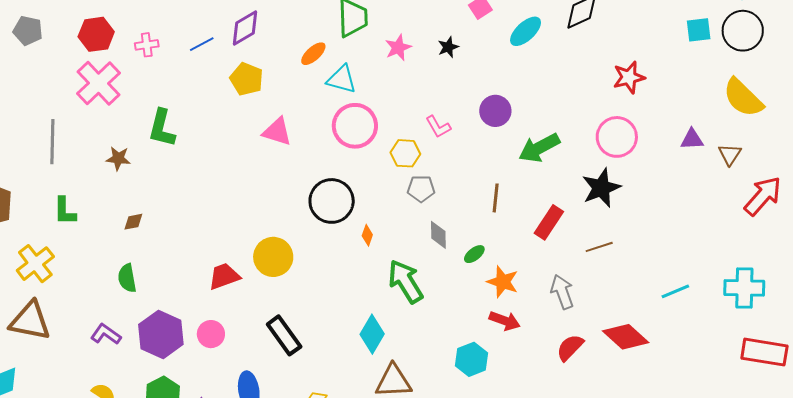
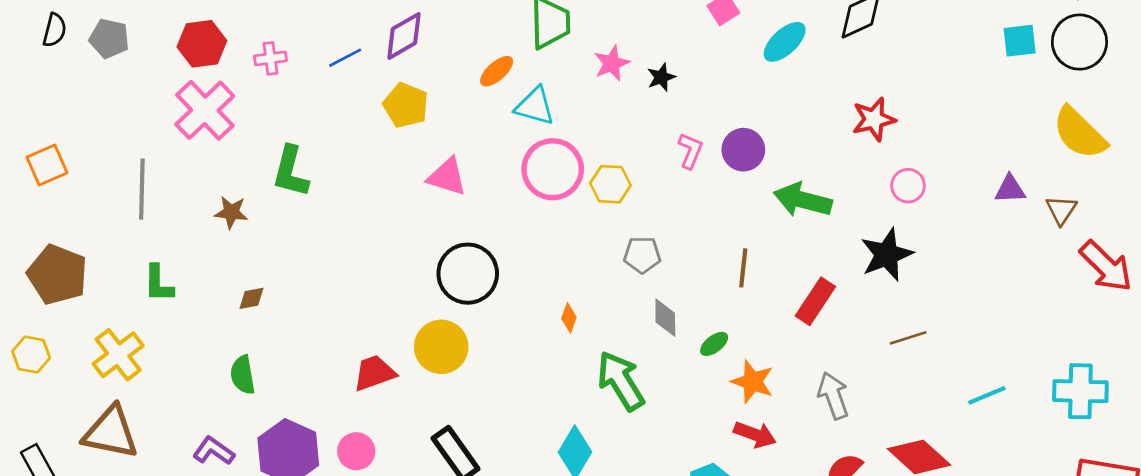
black star: (448, 47) -> (661, 77), moved
red star: (629, 77) -> (874, 119), moved
pink L-shape: (438, 127) -> (690, 151), moved, turned -128
pink circle: (617, 137) -> (908, 186), size x0.6
green arrow: (539, 148) -> (803, 200), turned 42
yellow hexagon: (405, 153) -> (610, 184), moved
red arrow: (763, 196) -> (1106, 266), turned 93
black circle: (332, 201) -> (468, 274), moved
brown line: (599, 247) -> (908, 338), moved

